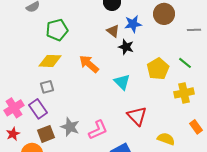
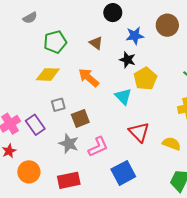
brown triangle: (113, 31) -> (96, 43), moved
yellow pentagon: (158, 69) -> (145, 79), moved
gray square: (47, 87) -> (58, 105), moved
brown square: (46, 134) -> (80, 118), moved
yellow semicircle: (166, 139) -> (172, 144), moved

